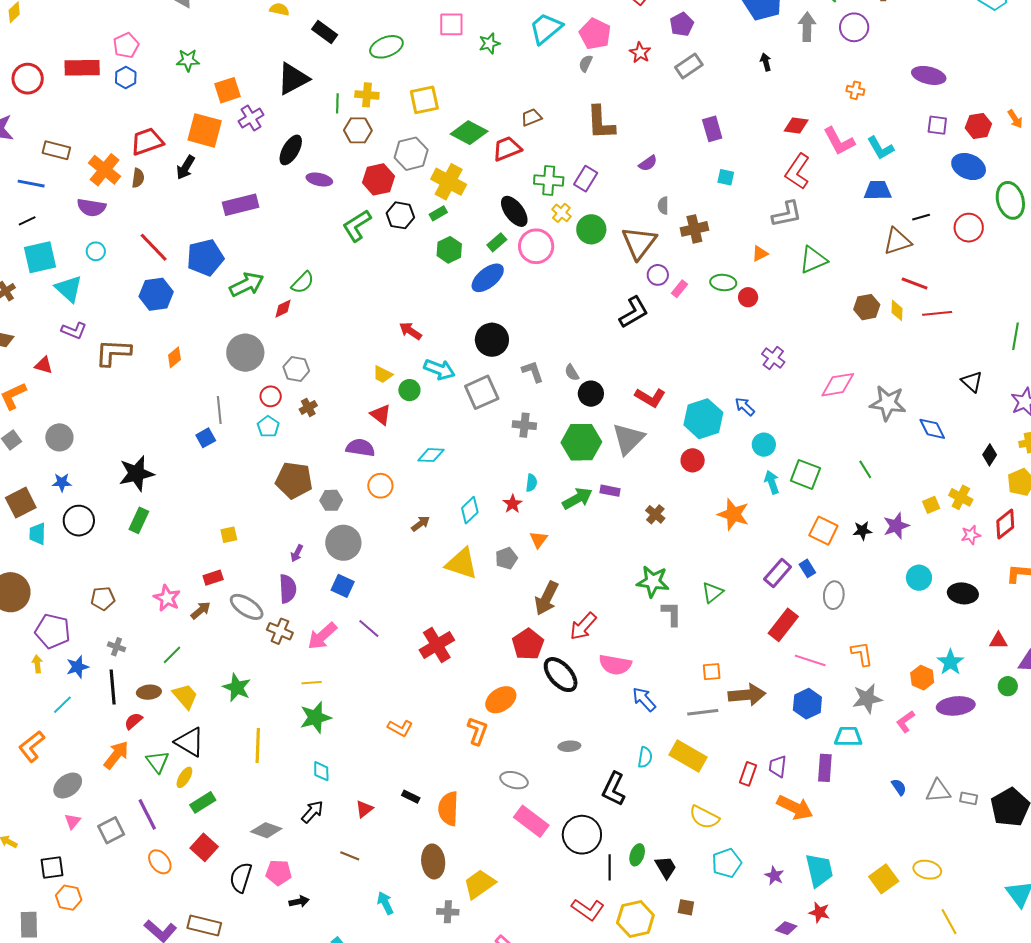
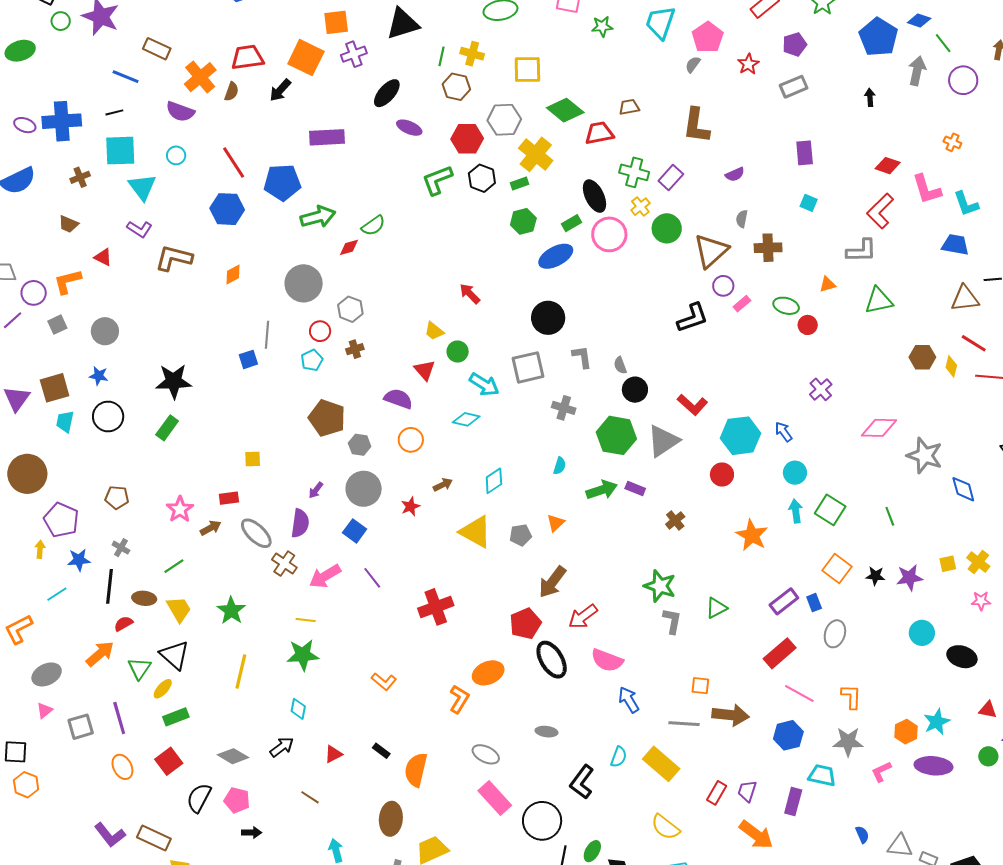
cyan trapezoid: (546, 28) -> (660, 23), turned -42
cyan arrow: (439, 369) -> (484, 385), moved
red star: (513, 504) -> (411, 506), moved

